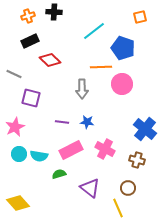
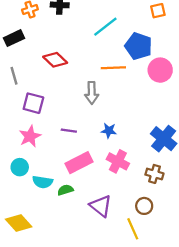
black rectangle: (30, 41) -> (14, 38), moved
gray line: (14, 74) -> (14, 76), turned 49
pink circle: (122, 84) -> (160, 70), moved
blue star: (87, 122) -> (109, 131), moved
pink star: (15, 127) -> (30, 136), moved
cyan semicircle: (39, 156) -> (43, 182), moved

